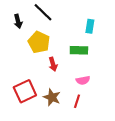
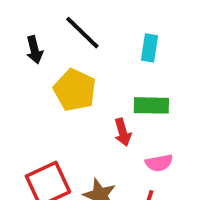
cyan rectangle: (90, 26) -> (149, 48), moved
red arrow: (53, 64) -> (123, 132), moved

